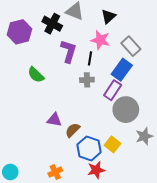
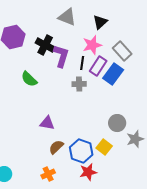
black cross: (52, 24) -> (45, 45), moved
pink star: (100, 40) -> (92, 45), turned -30
purple rectangle: (113, 90) -> (98, 66), moved
gray circle: (126, 110) -> (117, 123), moved, size x0.7
brown semicircle: (73, 130) -> (56, 147), moved

